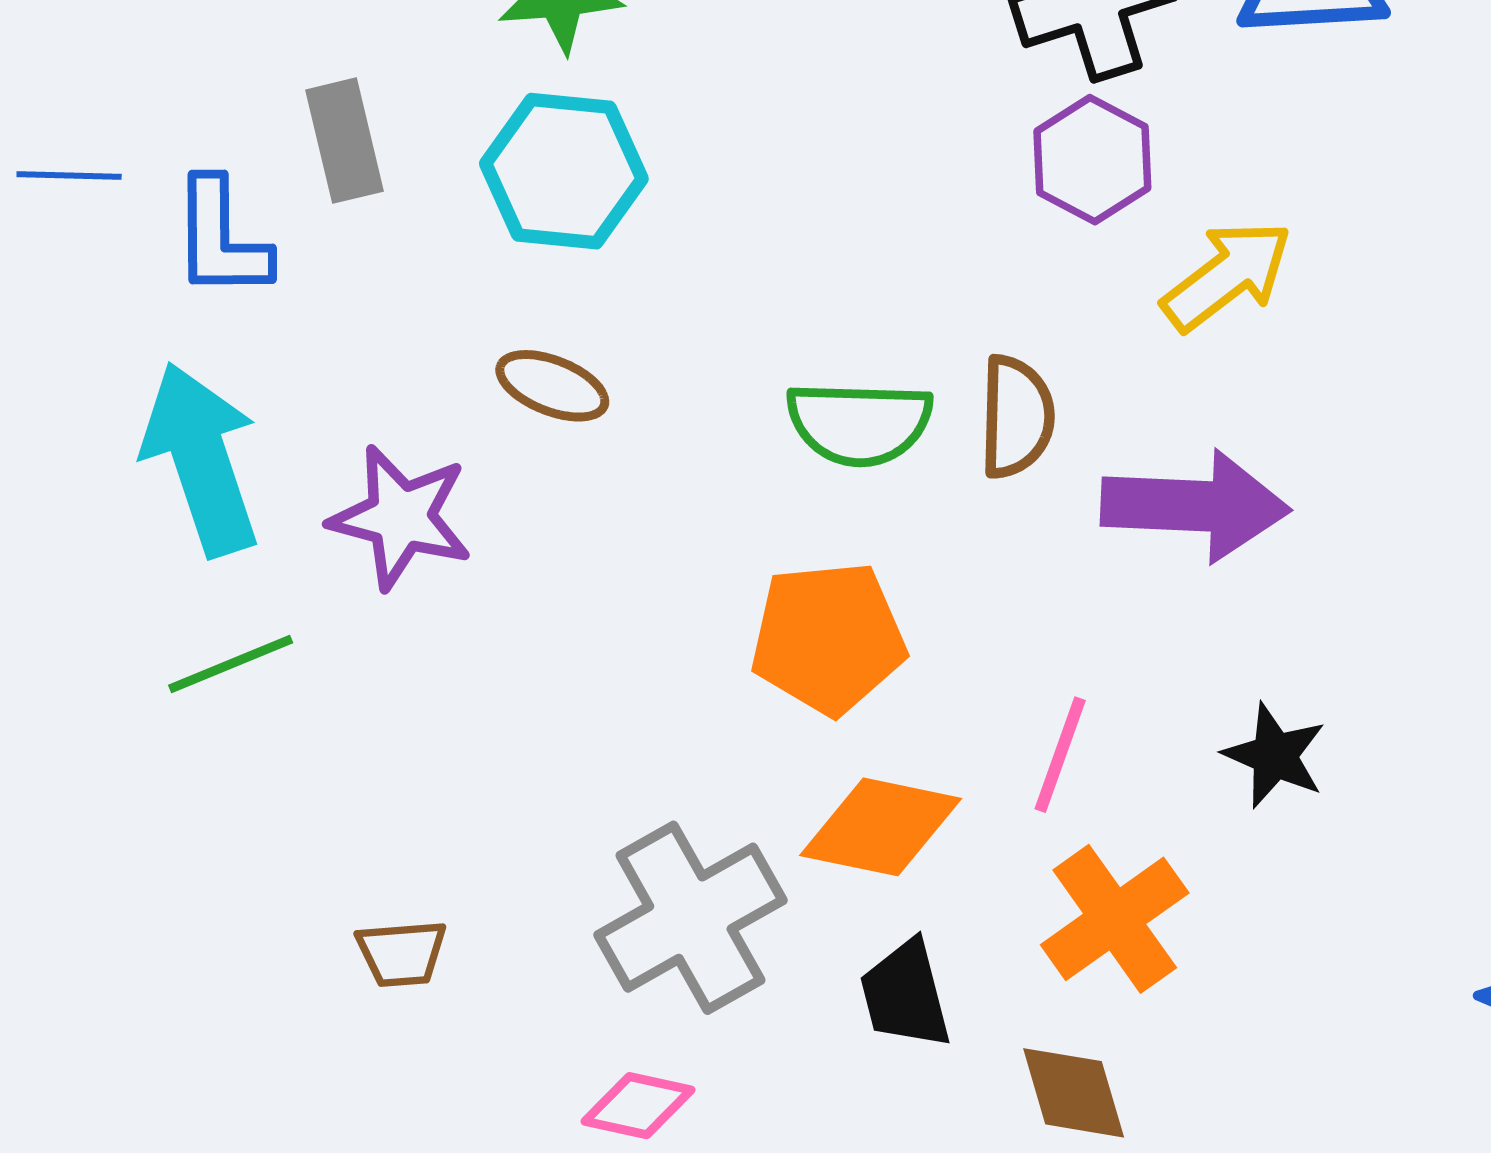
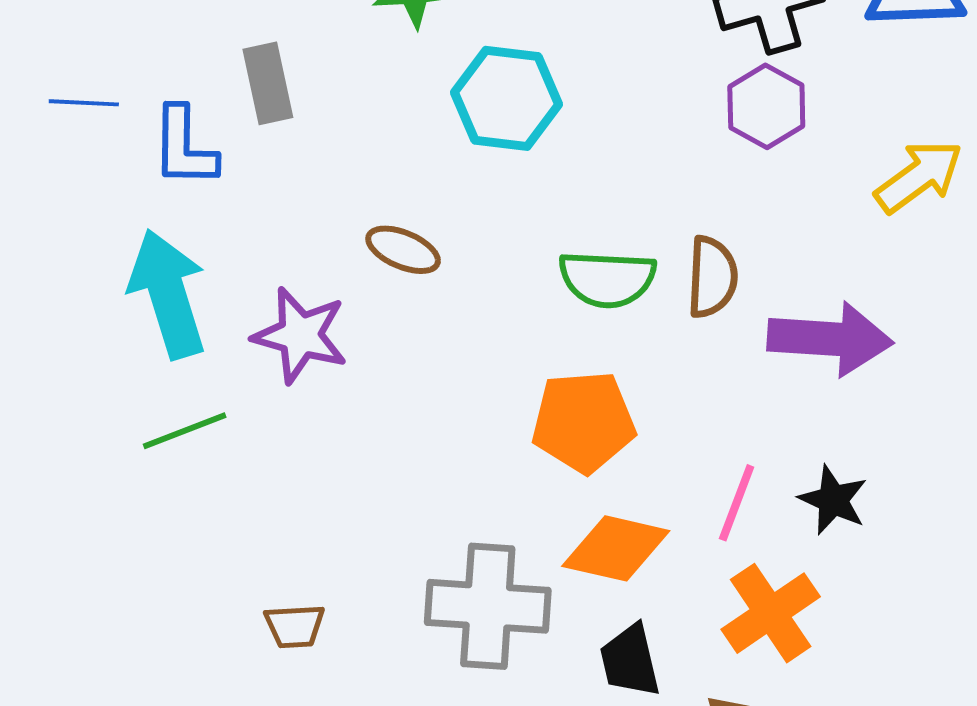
cyan hexagon: (564, 171) -> (507, 98), moved
yellow arrow: (1227, 276) -> (919, 176), moved
black star: (1275, 756) -> (833, 500), moved
gray cross: (690, 918) -> (488, 606), turned 32

